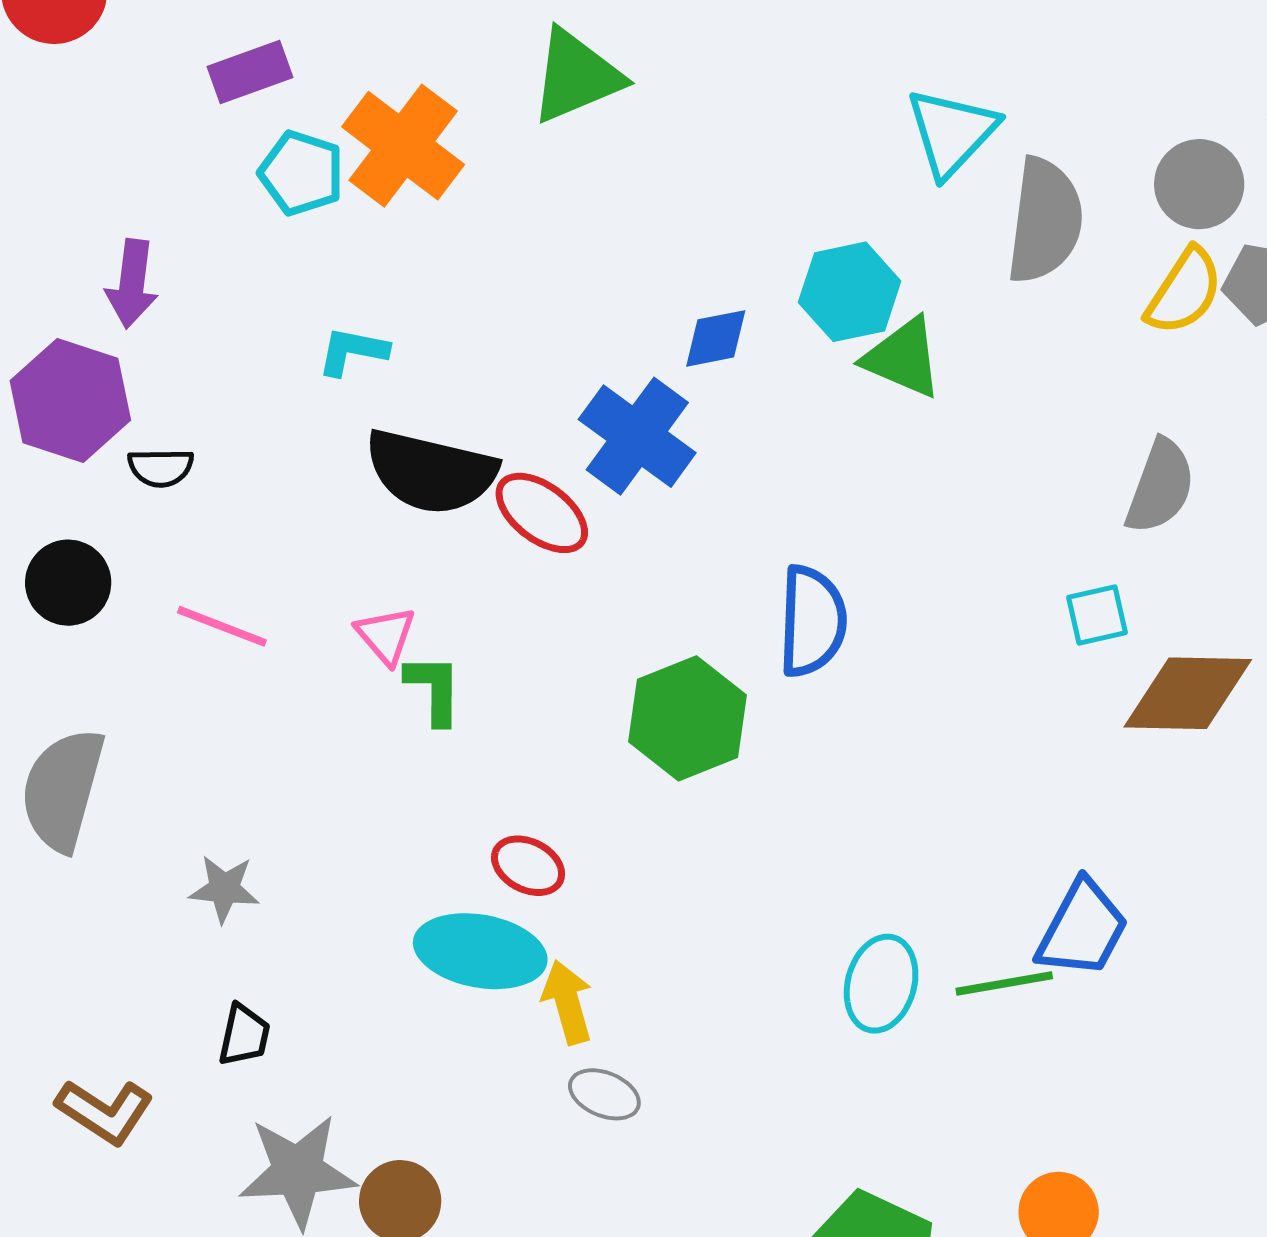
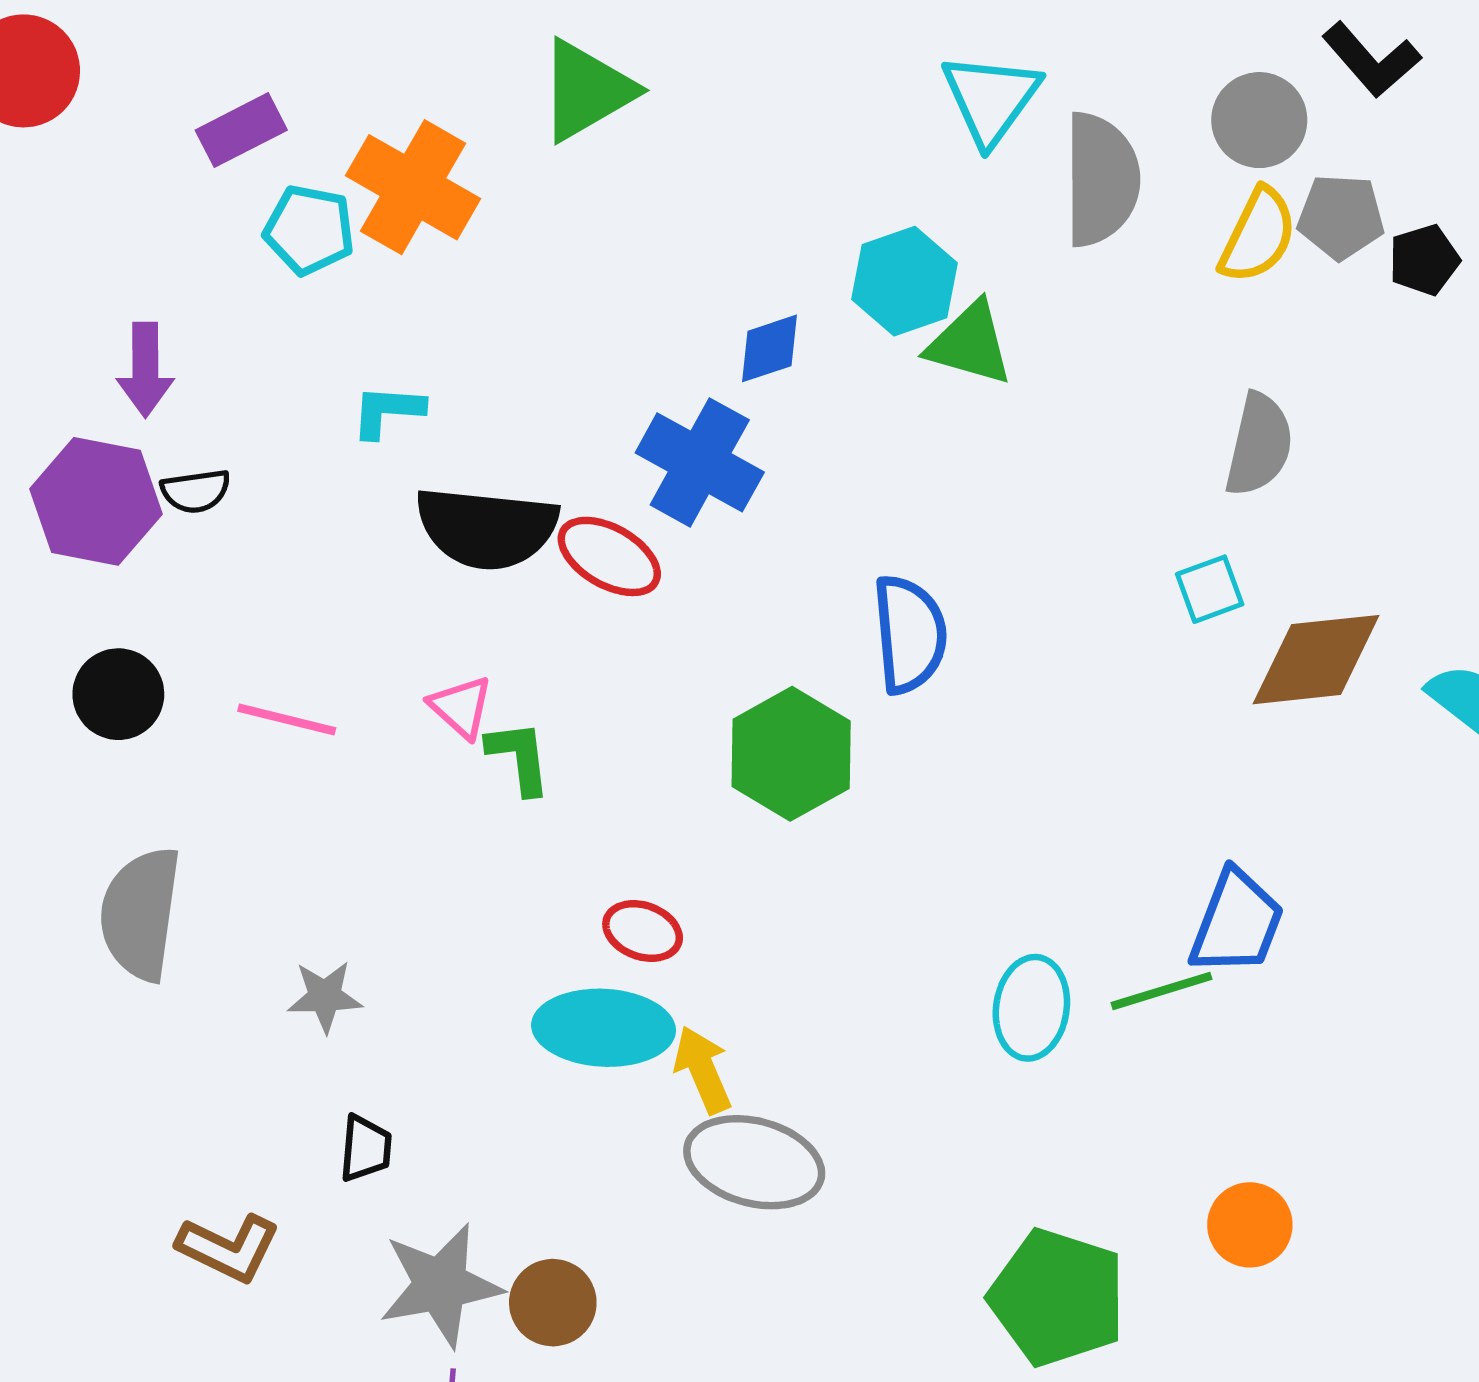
black semicircle: (161, 468) -> (196, 491), moved
gray ellipse: (604, 1094) -> (754, 1162), size x1.8

